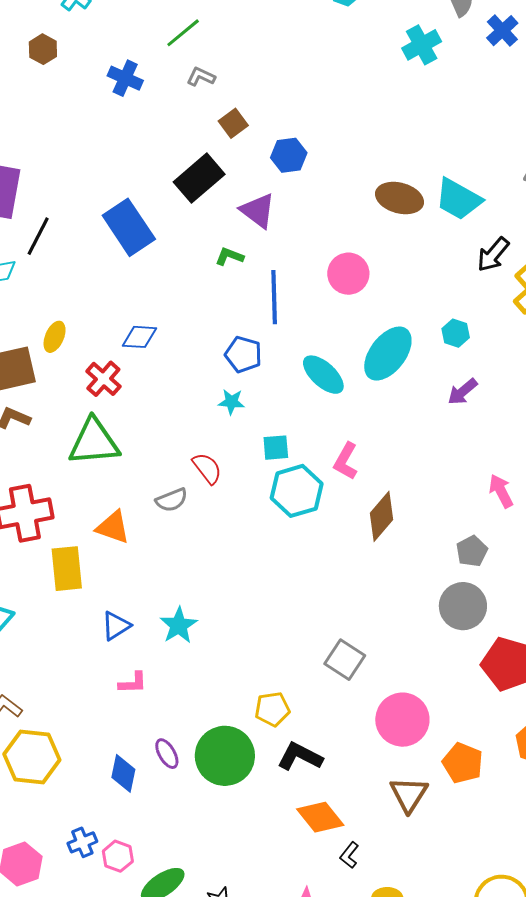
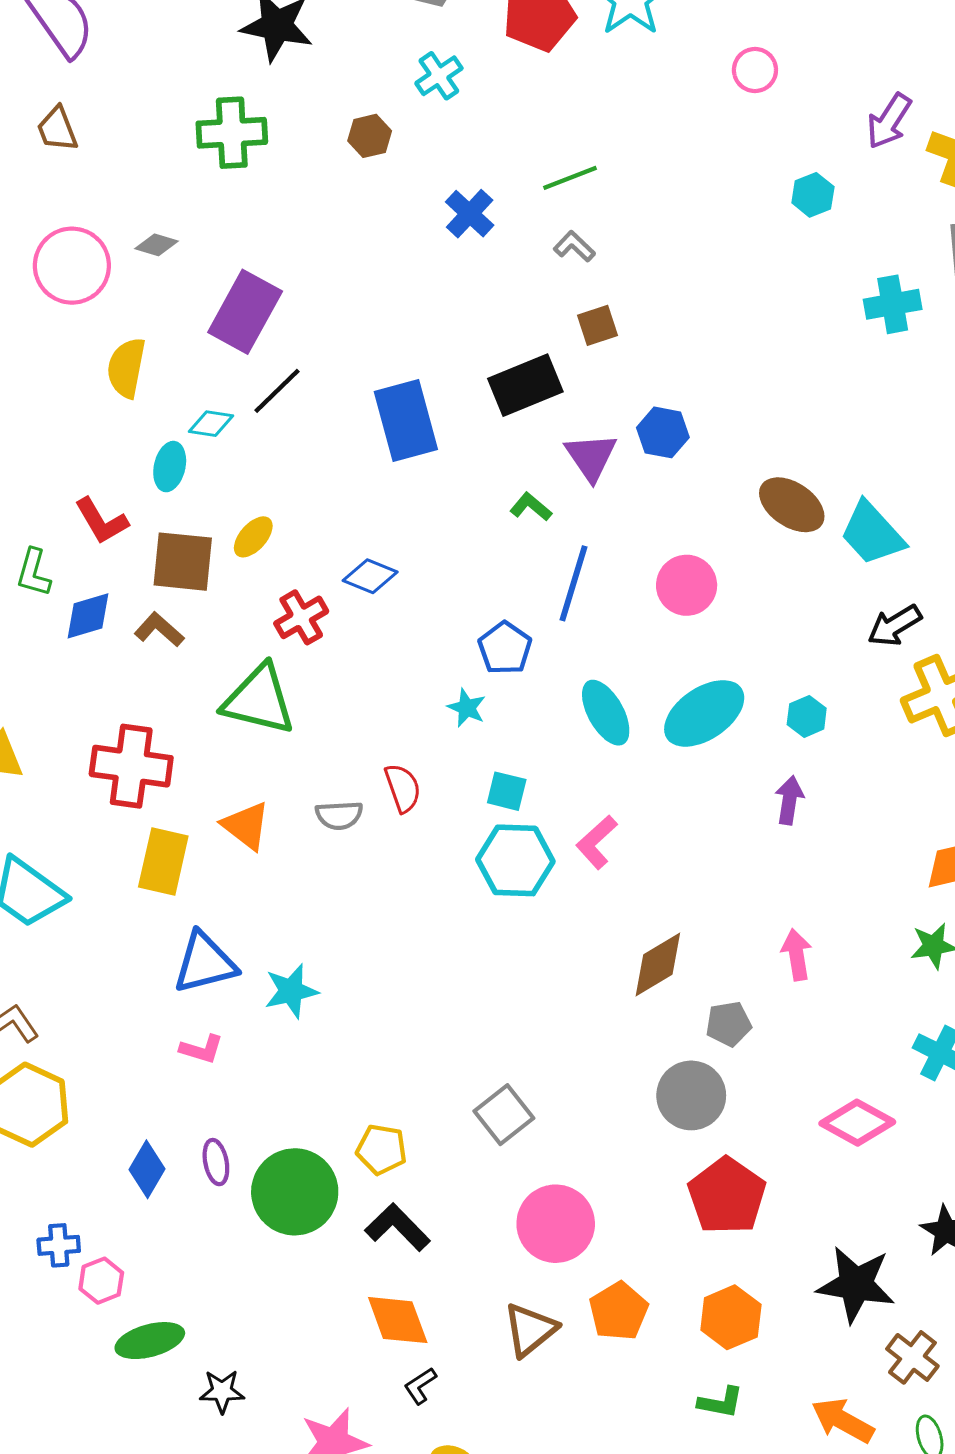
blue hexagon: (289, 155) -> (663, 432), moved
purple arrow: (463, 392) -> (789, 800), turned 120
brown diamond: (381, 516) -> (658, 965), moved
blue triangle: (116, 626) -> (205, 963), size x1.5

